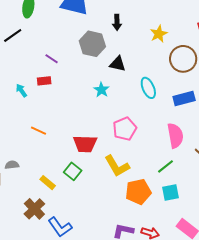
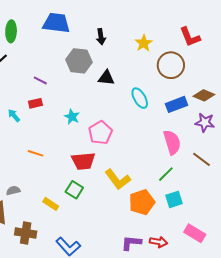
cyan star: (101, 90) -> (72, 117), moved
pink pentagon: (125, 129) -> (100, 133), moved
brown cross: (34, 209) -> (26, 233), moved, turned -30

